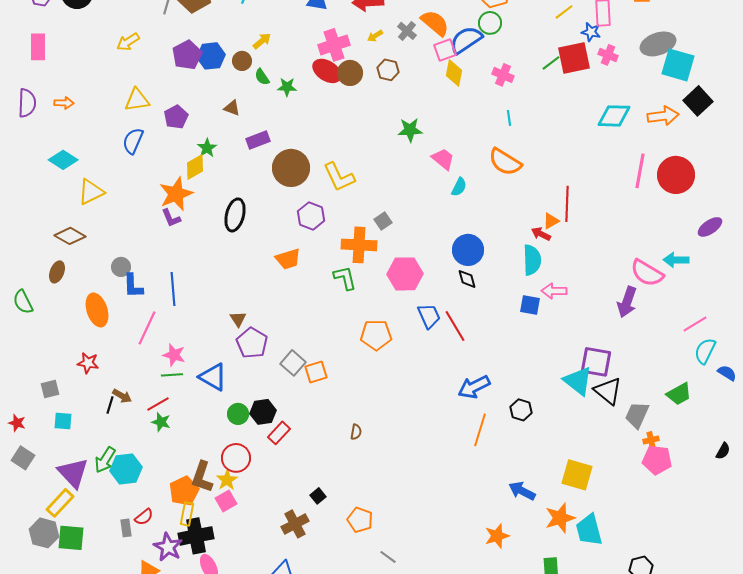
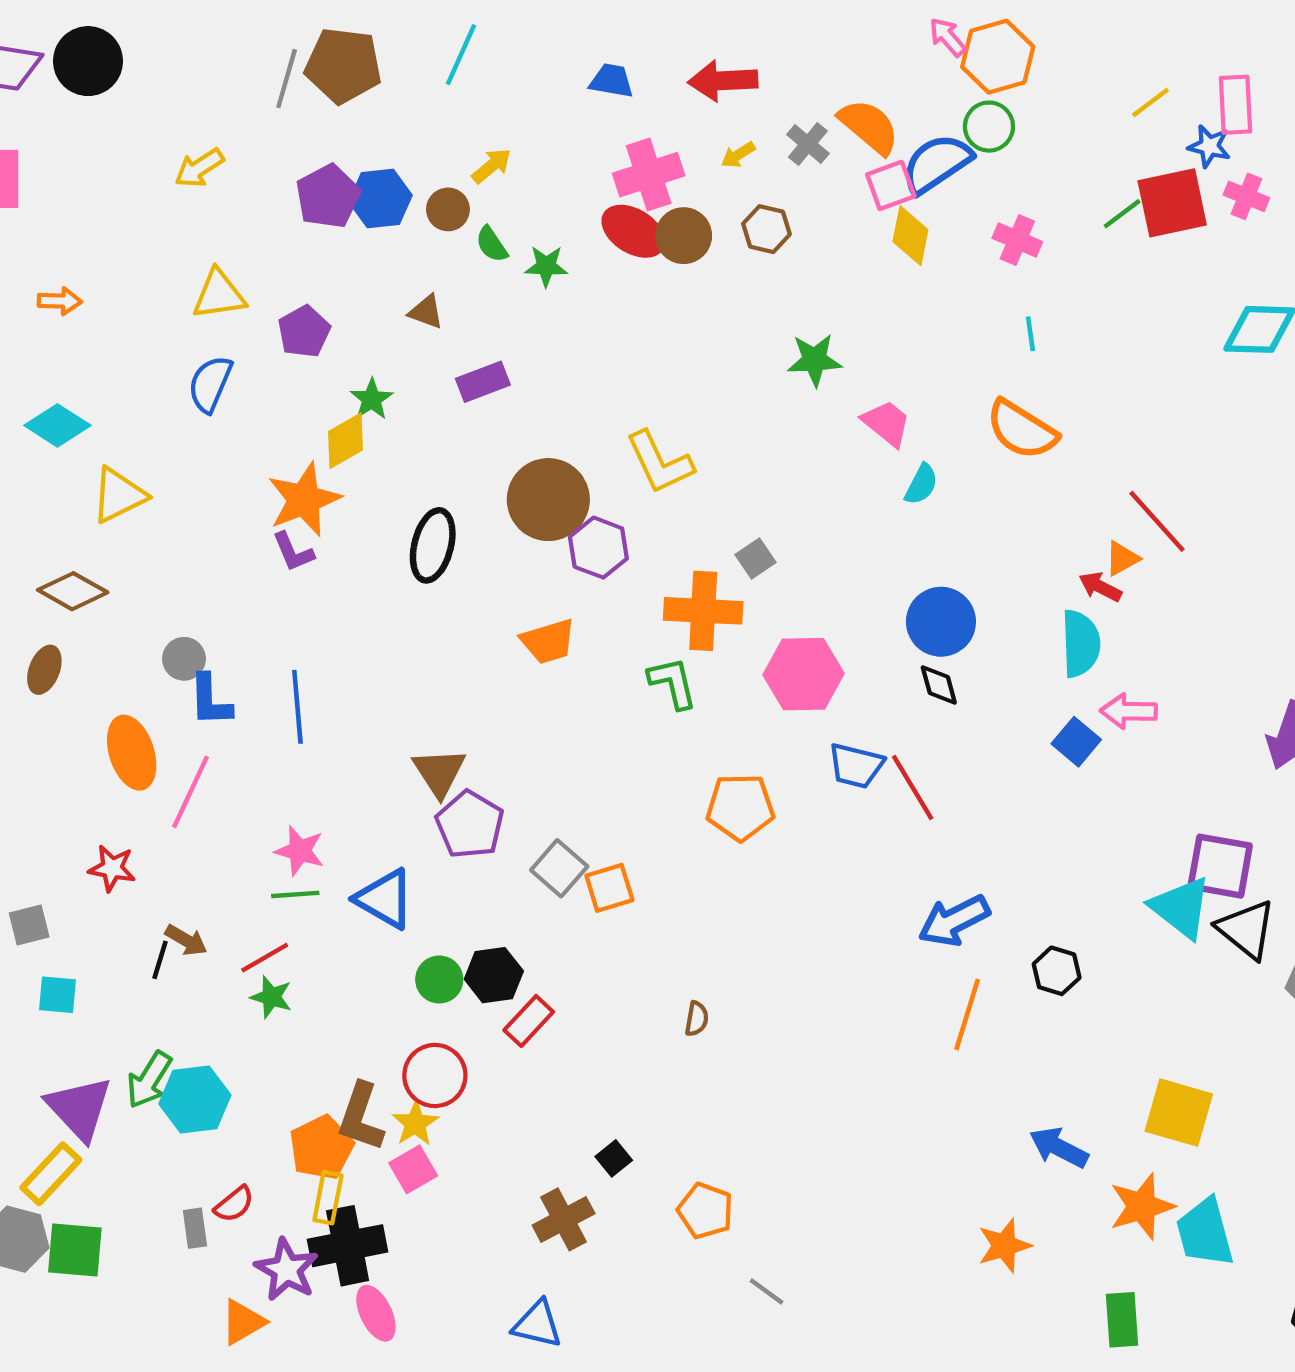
brown circle: (291, 168) -> (548, 500), moved
red line: (567, 204) -> (1157, 521), turned -44
blue square: (530, 305) -> (1076, 742), turned 30
blue trapezoid: (429, 316) -> (856, 766), turned 128
brown triangle: (238, 319) -> (439, 772), size x1.5
pink line: (147, 328) -> (191, 792), moved

